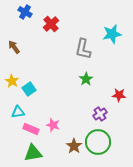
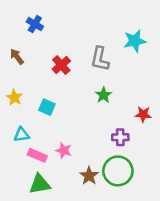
blue cross: (25, 12) -> (35, 24), moved
red cross: (51, 24) -> (61, 65), moved
cyan square: (29, 89) -> (47, 107), moved, turned -32
purple cross: (100, 114) -> (120, 137), turned 32

